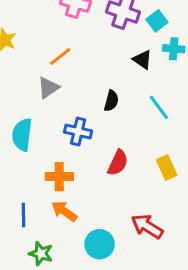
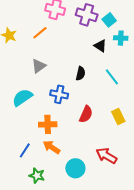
orange line: (60, 57) -> (40, 33), moved
cyan semicircle: (22, 135) -> (22, 97), turned 50
blue line: (24, 215) -> (25, 150), turned 35

